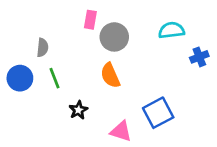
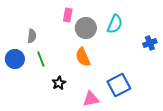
cyan semicircle: (171, 30) -> (115, 24), moved, turned 120
pink triangle: (121, 131) -> (91, 99), turned -30

